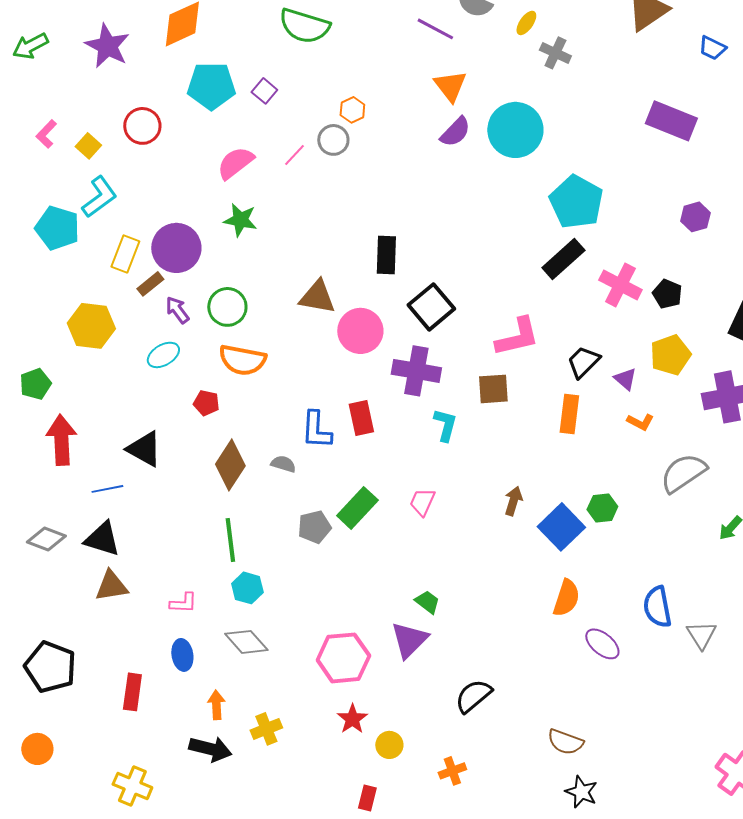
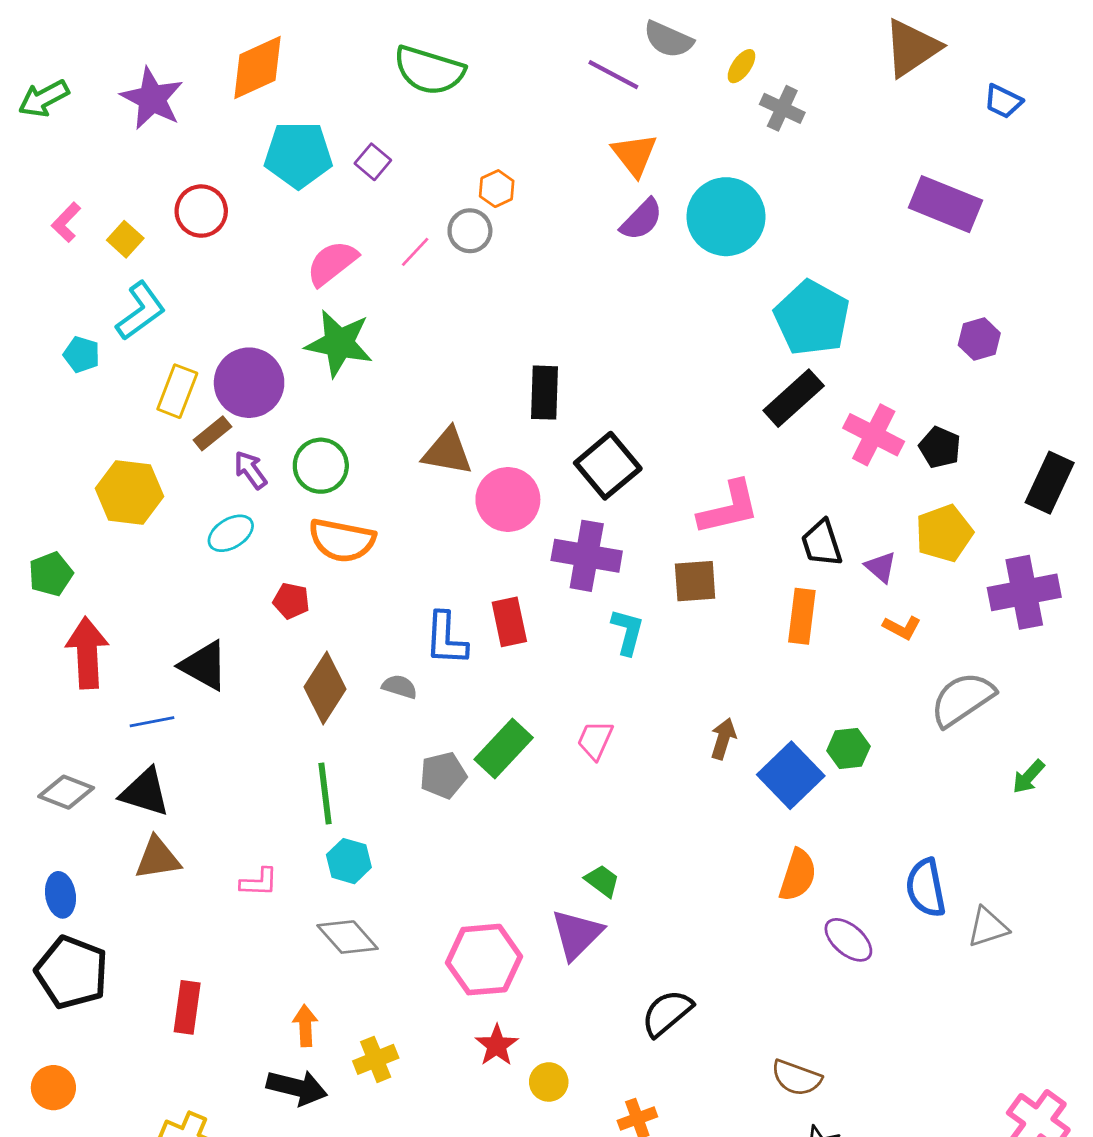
green star: (240, 220) -> (339, 343), size x1.4
cyan pentagon: (57, 228) -> (82, 355), size x0.6
black trapezoid: (583, 362) -> (822, 543), turned -63
gray triangle: (701, 635) -> (988, 927), turned 44
blue ellipse: (182, 655) -> (60, 895), moved

